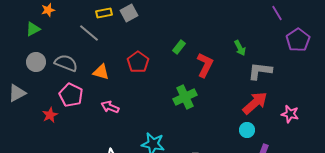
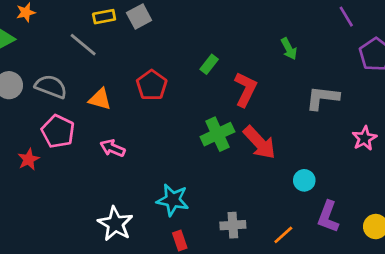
green arrow: (240, 48) -> (289, 49), moved
red arrow: (255, 103) -> (259, 143), moved, turned 88
pink star: (290, 114) -> (364, 138), moved, turned 30

